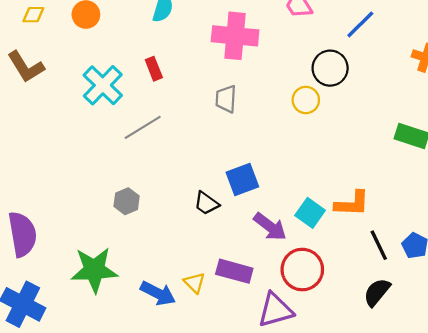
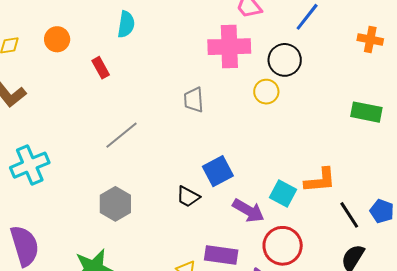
pink cross: (235, 36) -> (229, 47), moved
red rectangle: (154, 69) -> (101, 68), moved
cyan cross: (103, 85) -> (30, 165), moved, turned 30
gray hexagon: (127, 201) -> (115, 204), size x1.4

